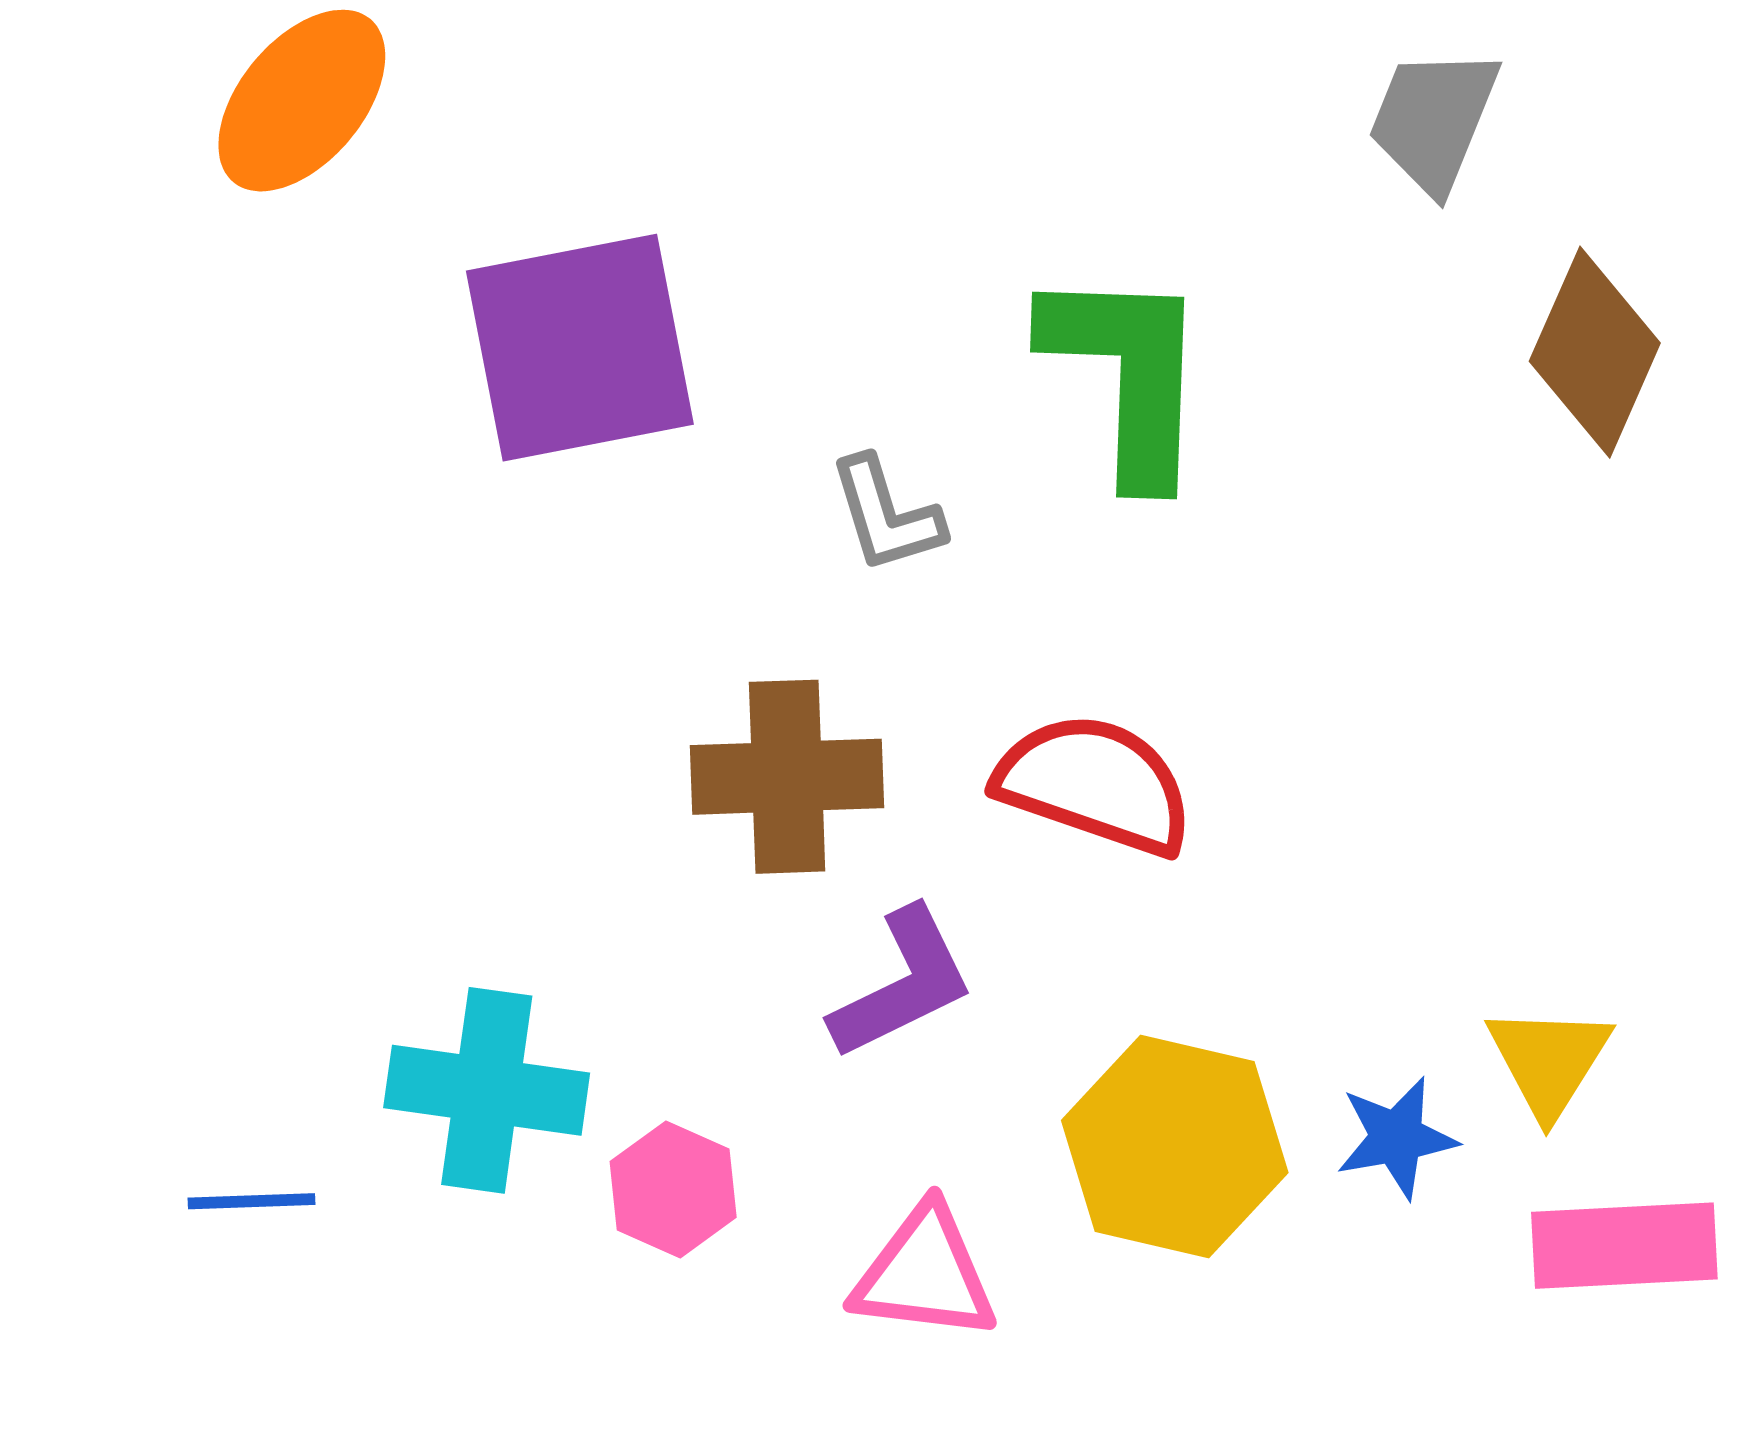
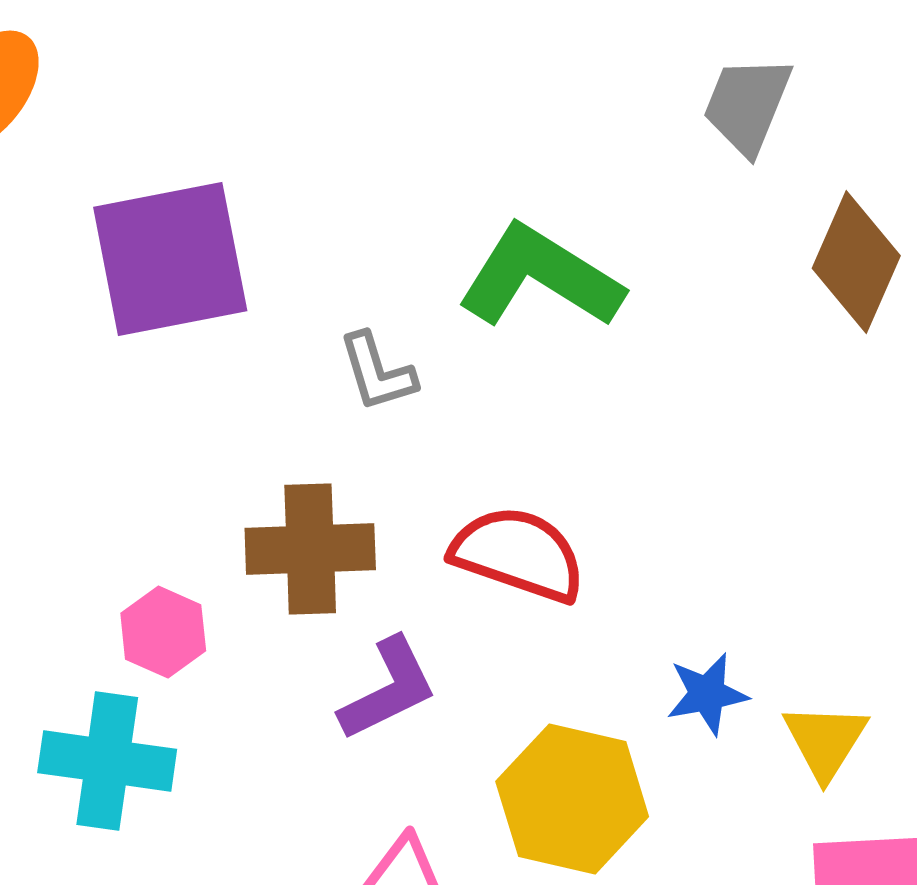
green L-shape: (1127, 374) -> (540, 277), turned -60
blue star: (1397, 1138) -> (707, 694), moved
pink hexagon: (673, 1189) -> (163, 632), moved

